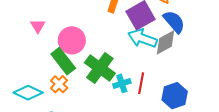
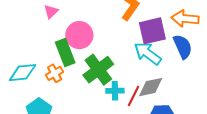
gray diamond: (165, 42) -> (151, 87), moved
cyan diamond: (28, 93) -> (22, 73), turned -48

